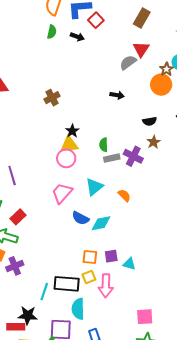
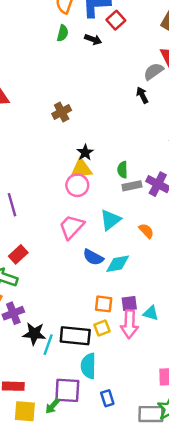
black arrow: (117, 95) -> (142, 95), moved, turned -128
pink arrow: (106, 286) -> (129, 324), moved
black star: (28, 315) -> (34, 334), moved

